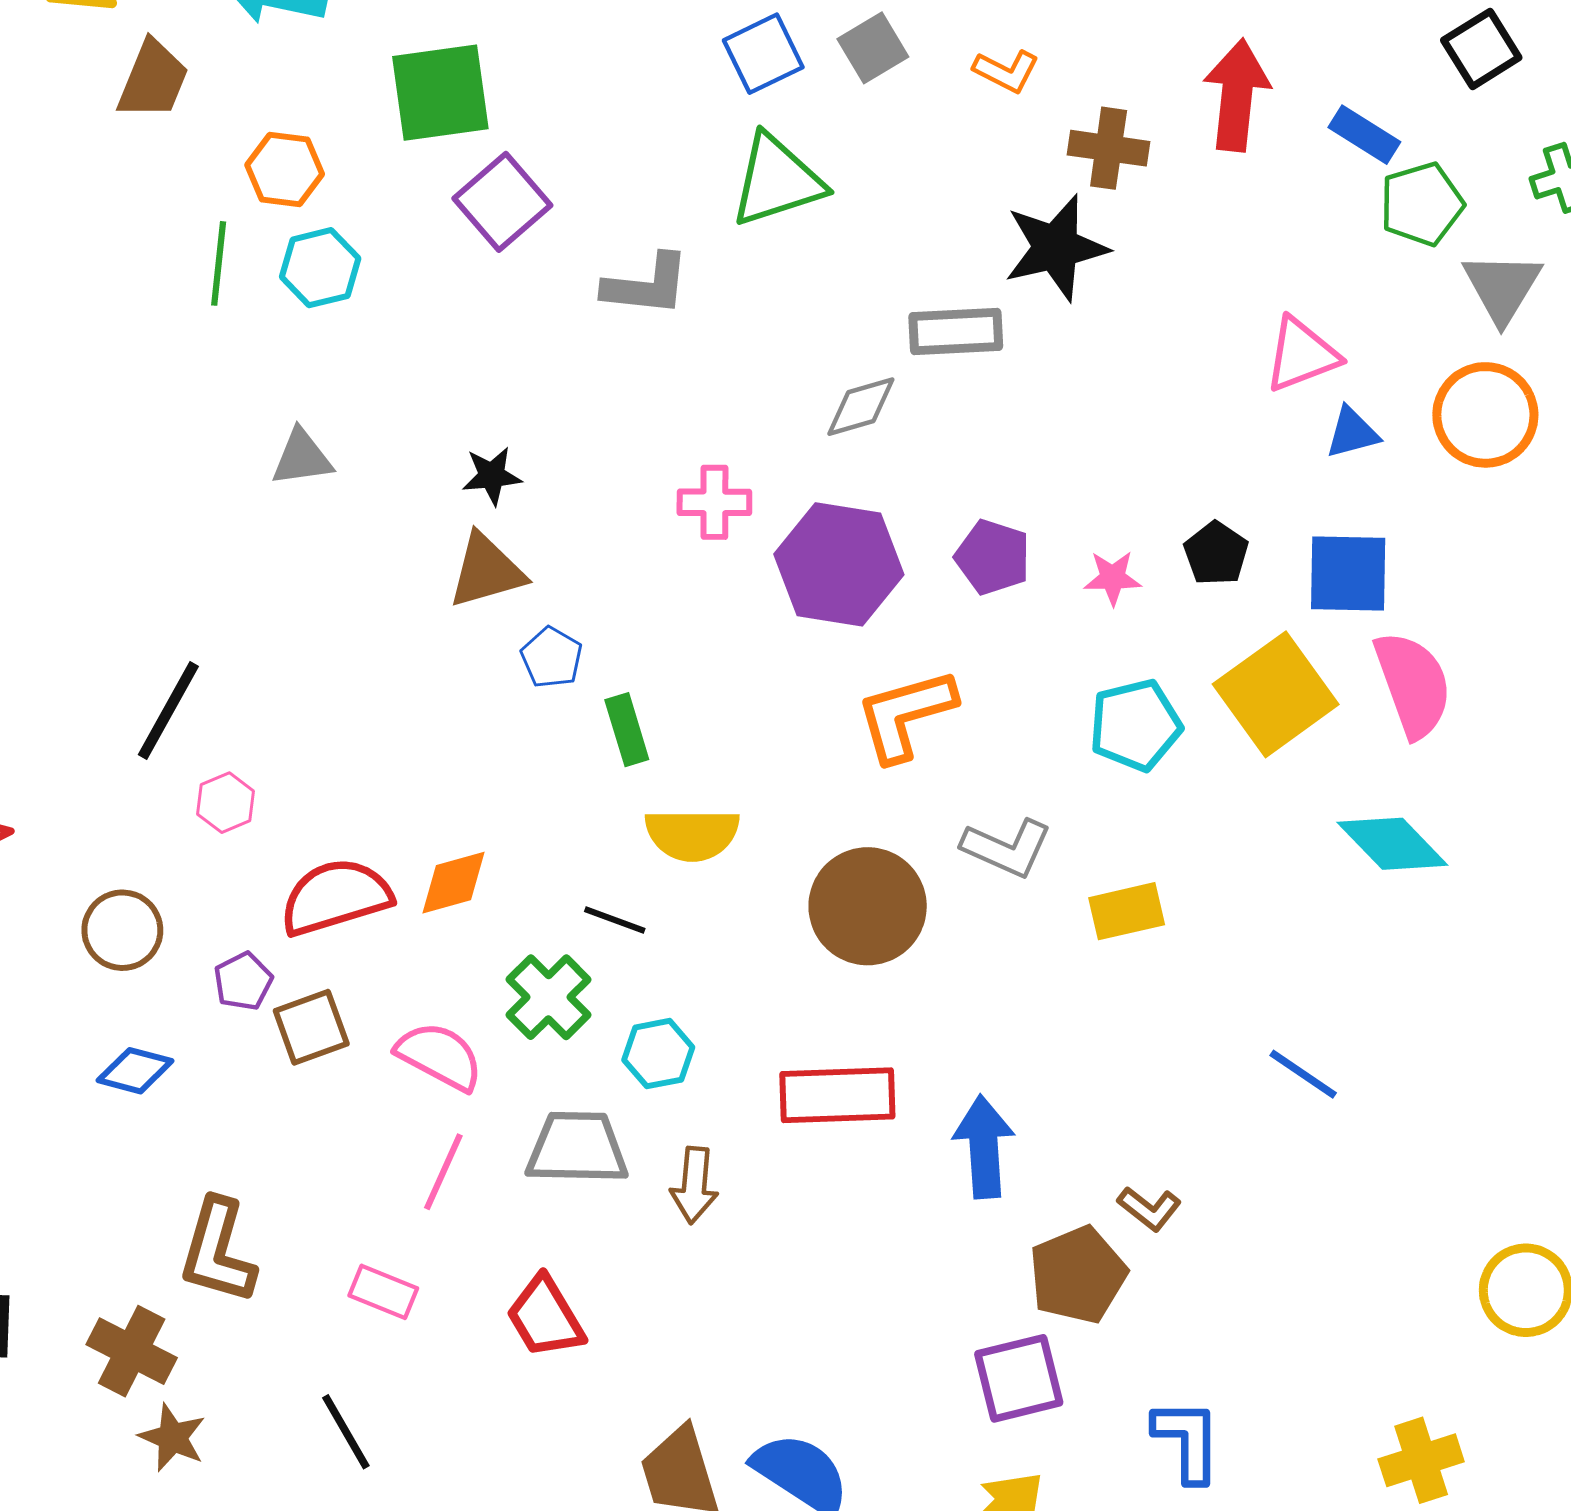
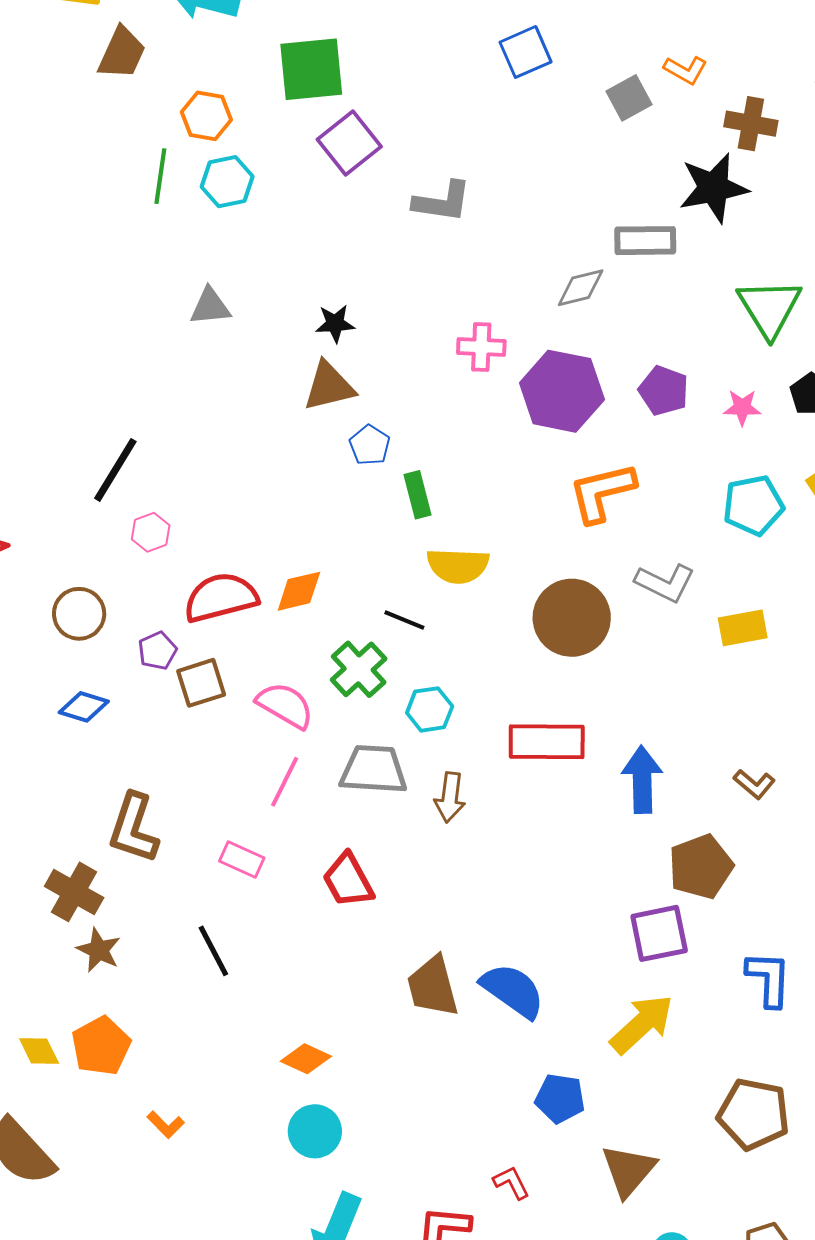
gray square: (873, 48) -> (629, 98), moved
green triangle: (777, 181) -> (769, 308), moved, turned -46
brown L-shape: (1149, 1209) -> (754, 784), moved

